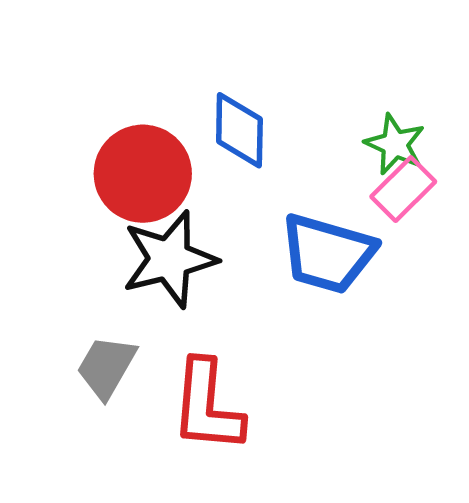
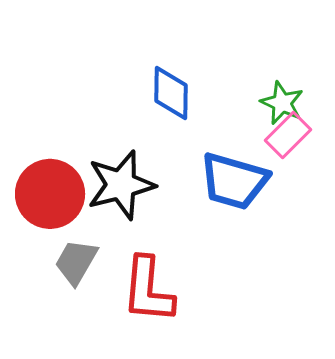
red circle: (143, 174) -> (50, 194), moved

